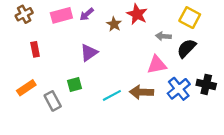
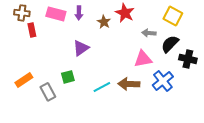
brown cross: (24, 14) -> (22, 13), turned 35
purple arrow: (87, 14) -> (79, 13), turned -48
pink rectangle: (61, 15) -> (56, 14), turned 30
red rectangle: (35, 49) -> (32, 30), moved
black cross: (206, 84) -> (188, 59), moved

